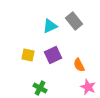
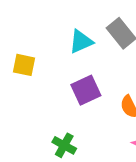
yellow square: (28, 55) -> (24, 65), moved

